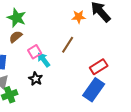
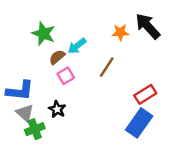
brown semicircle: (16, 37) -> (57, 57), moved
cyan arrow: (44, 60) -> (77, 46), moved, turned -91
black star: (36, 79) -> (57, 109), moved

